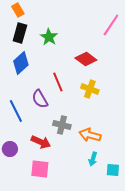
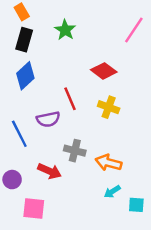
green star: (49, 37) -> (65, 30), moved
purple semicircle: (40, 99) -> (48, 119), turned -72
cyan arrow: (93, 159) -> (112, 192), turned 40
pink square: (40, 169) -> (34, 208), moved

